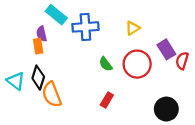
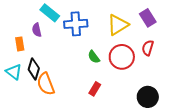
yellow triangle: (133, 28) -> (118, 25), size x1.6
orange rectangle: (38, 46) -> (20, 44), moved
purple rectangle: (166, 49) -> (148, 18), moved
red semicircle: (182, 61) -> (148, 48), moved

